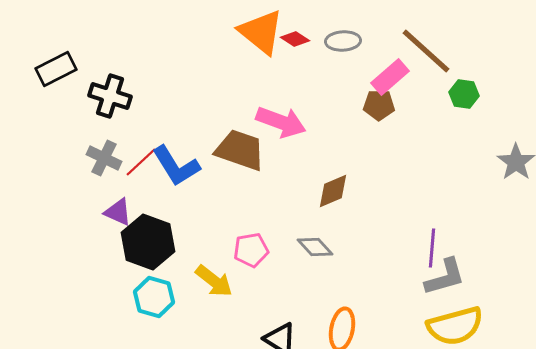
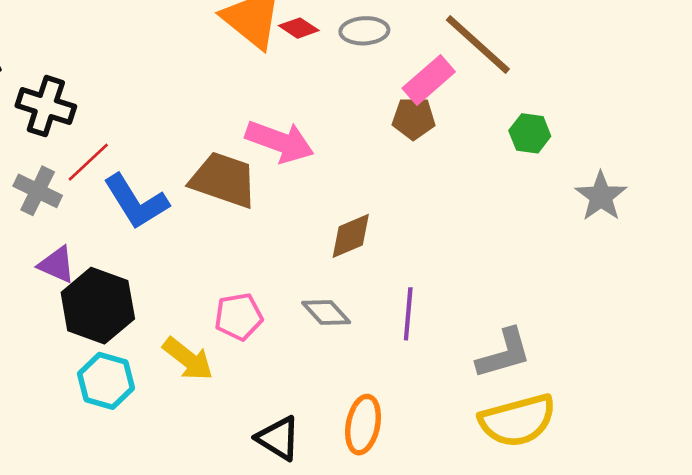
green hexagon: (464, 94) -> (530, 133), moved
red line: (141, 162) -> (88, 162), moved
purple line: (432, 248) -> (408, 314), moved

